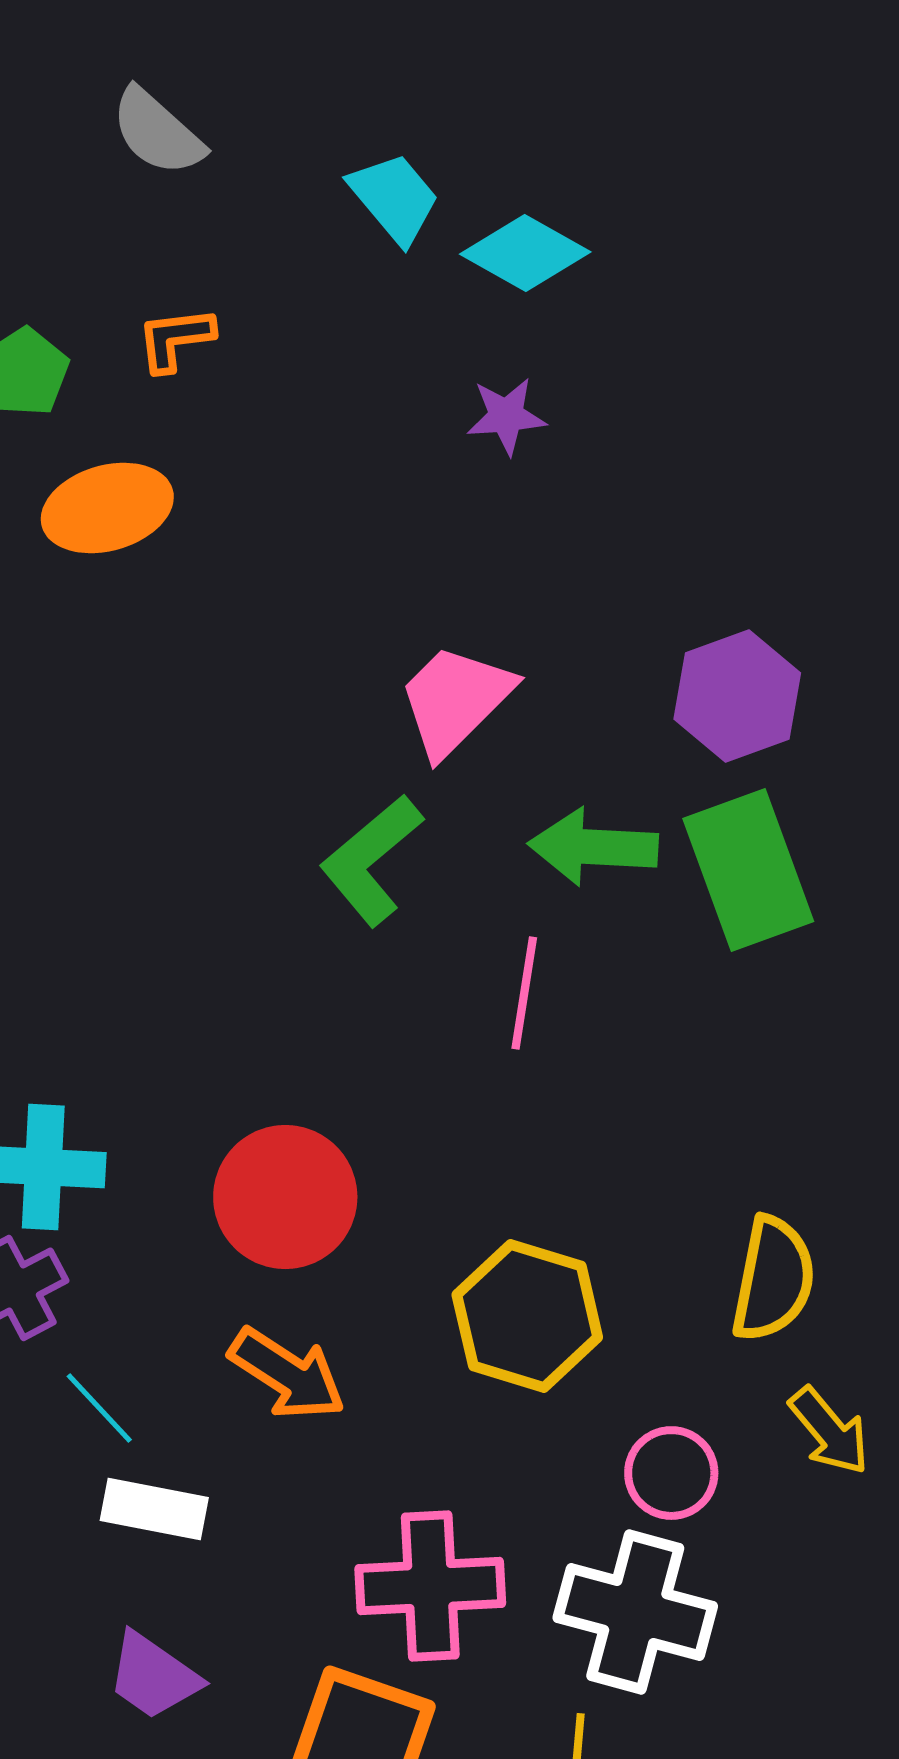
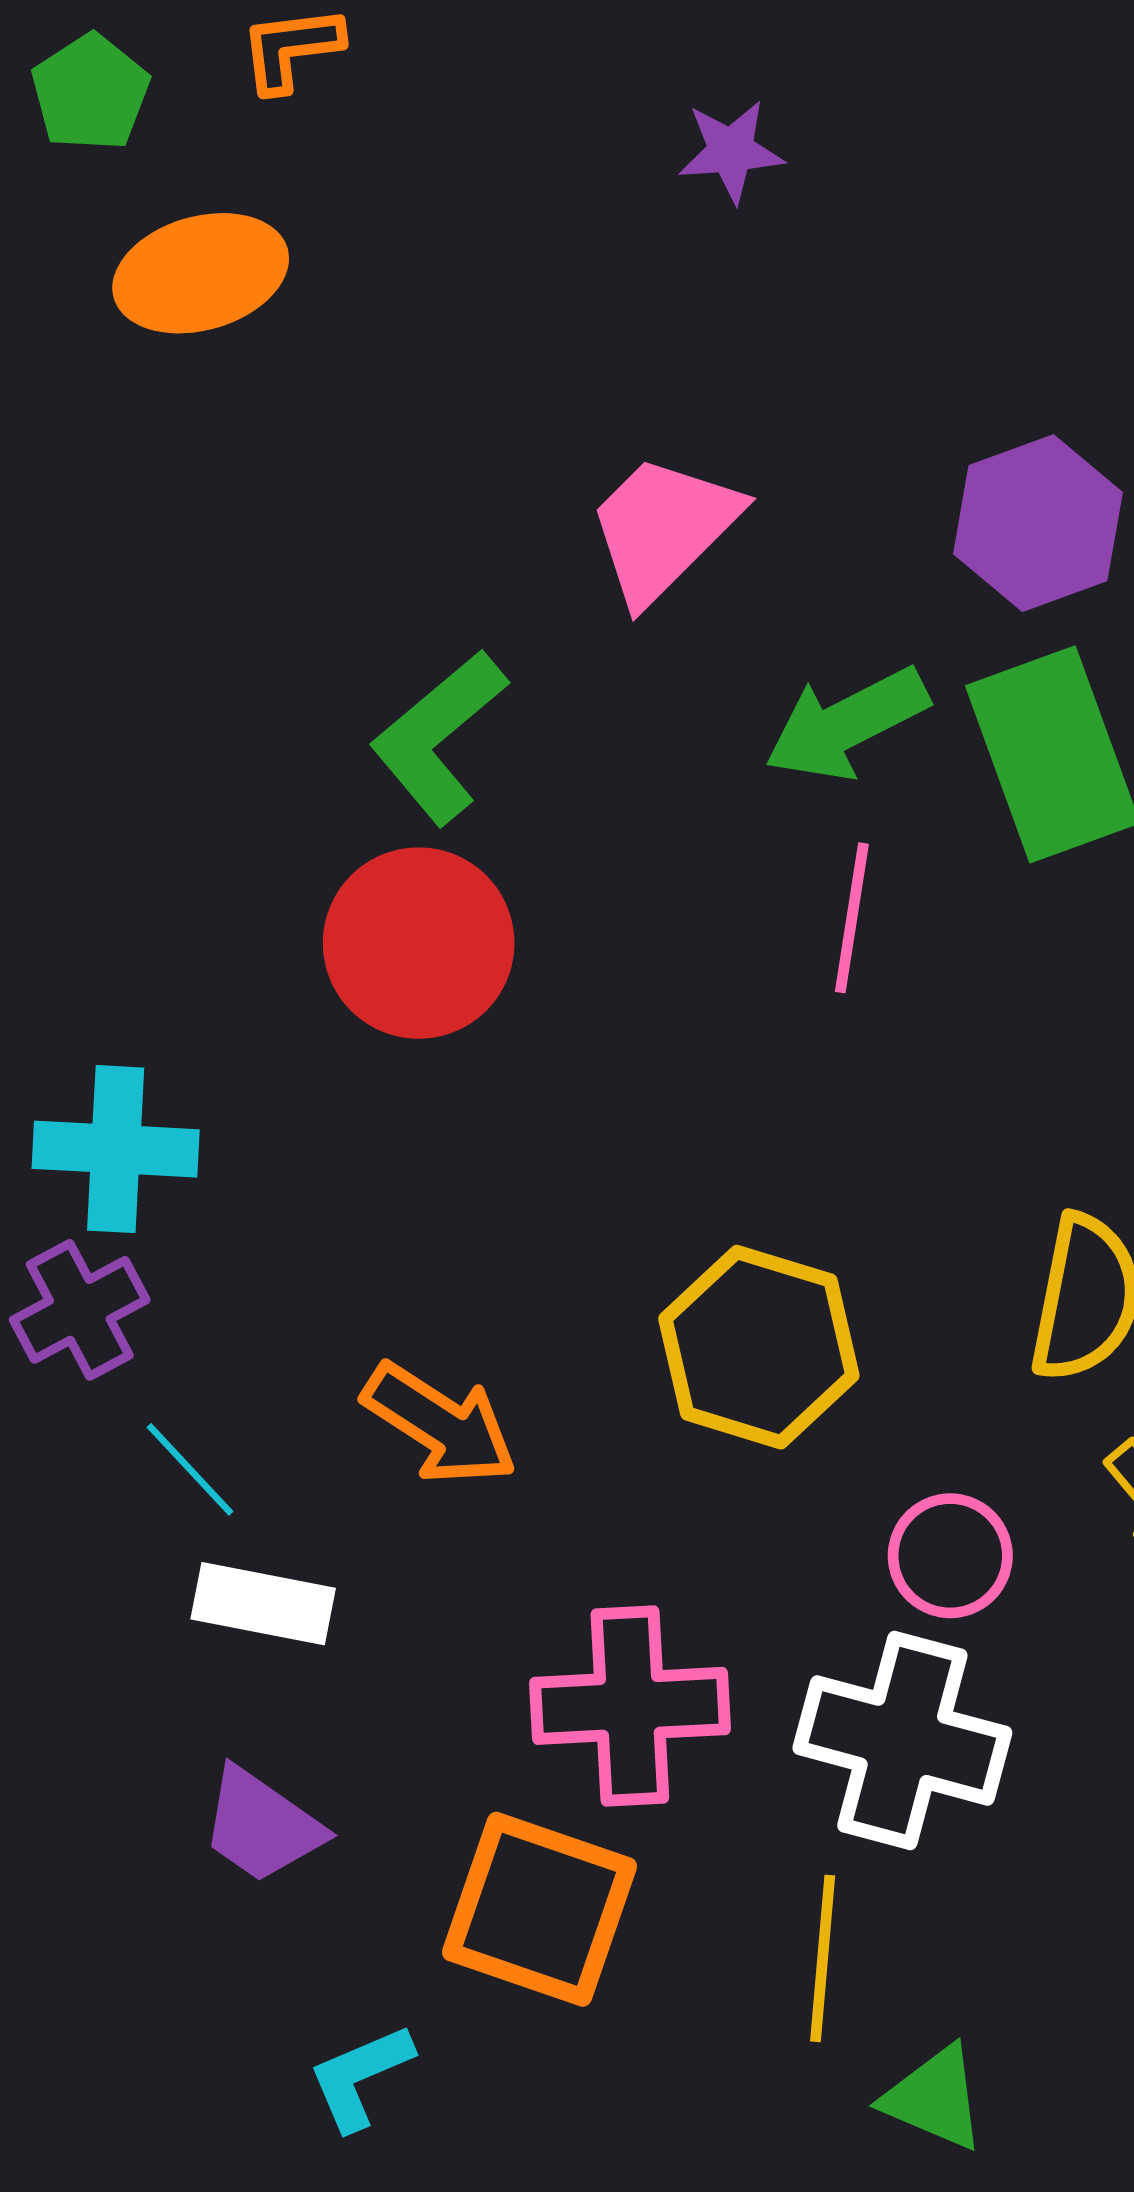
green arrow: (593, 847) -> (847, 724), turned -30
green L-shape: (371, 860) -> (439, 737), moved
pink line: (524, 993) -> (852, 918), moved
red circle: (285, 1197) -> (419, 943), moved

